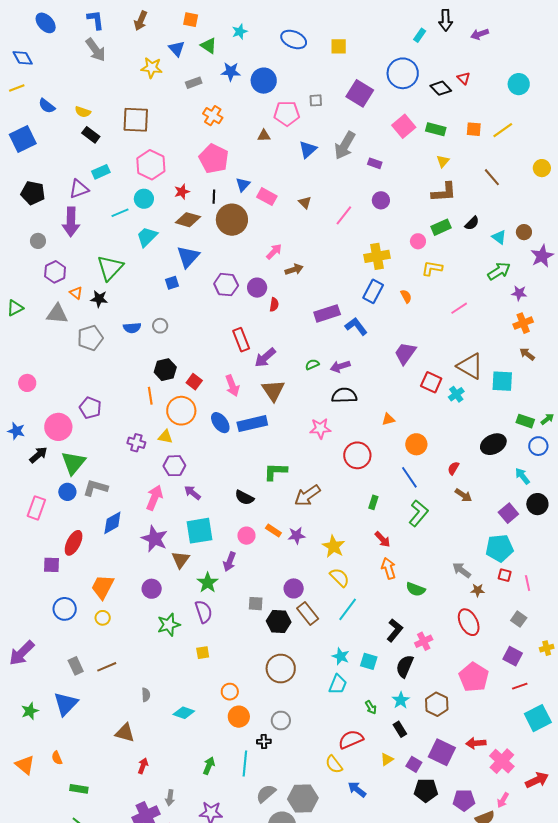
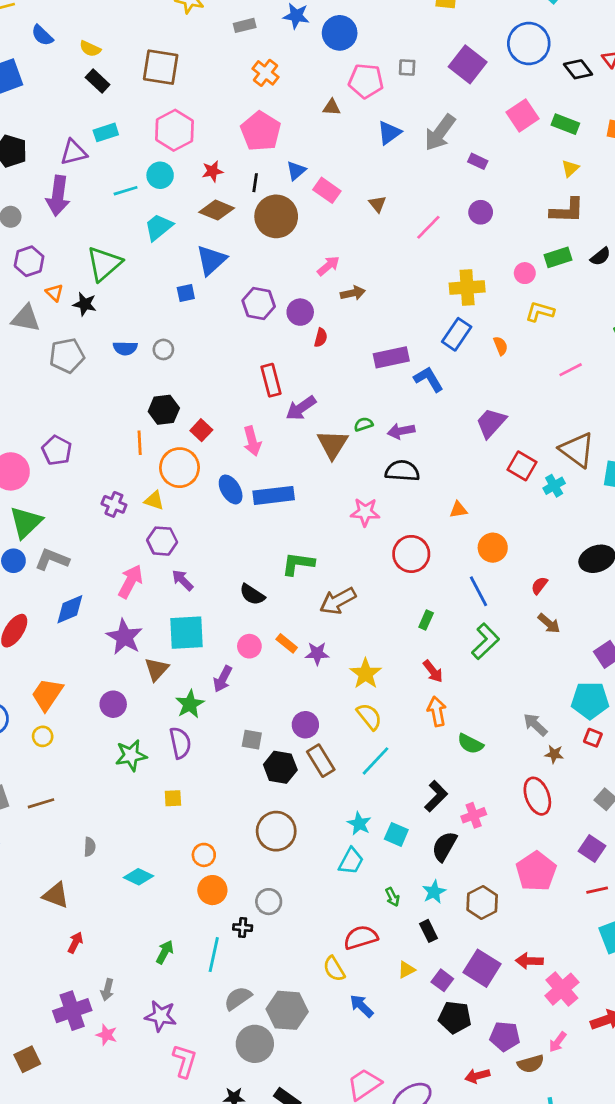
brown triangle: (273, 391) -> (333, 444), moved

